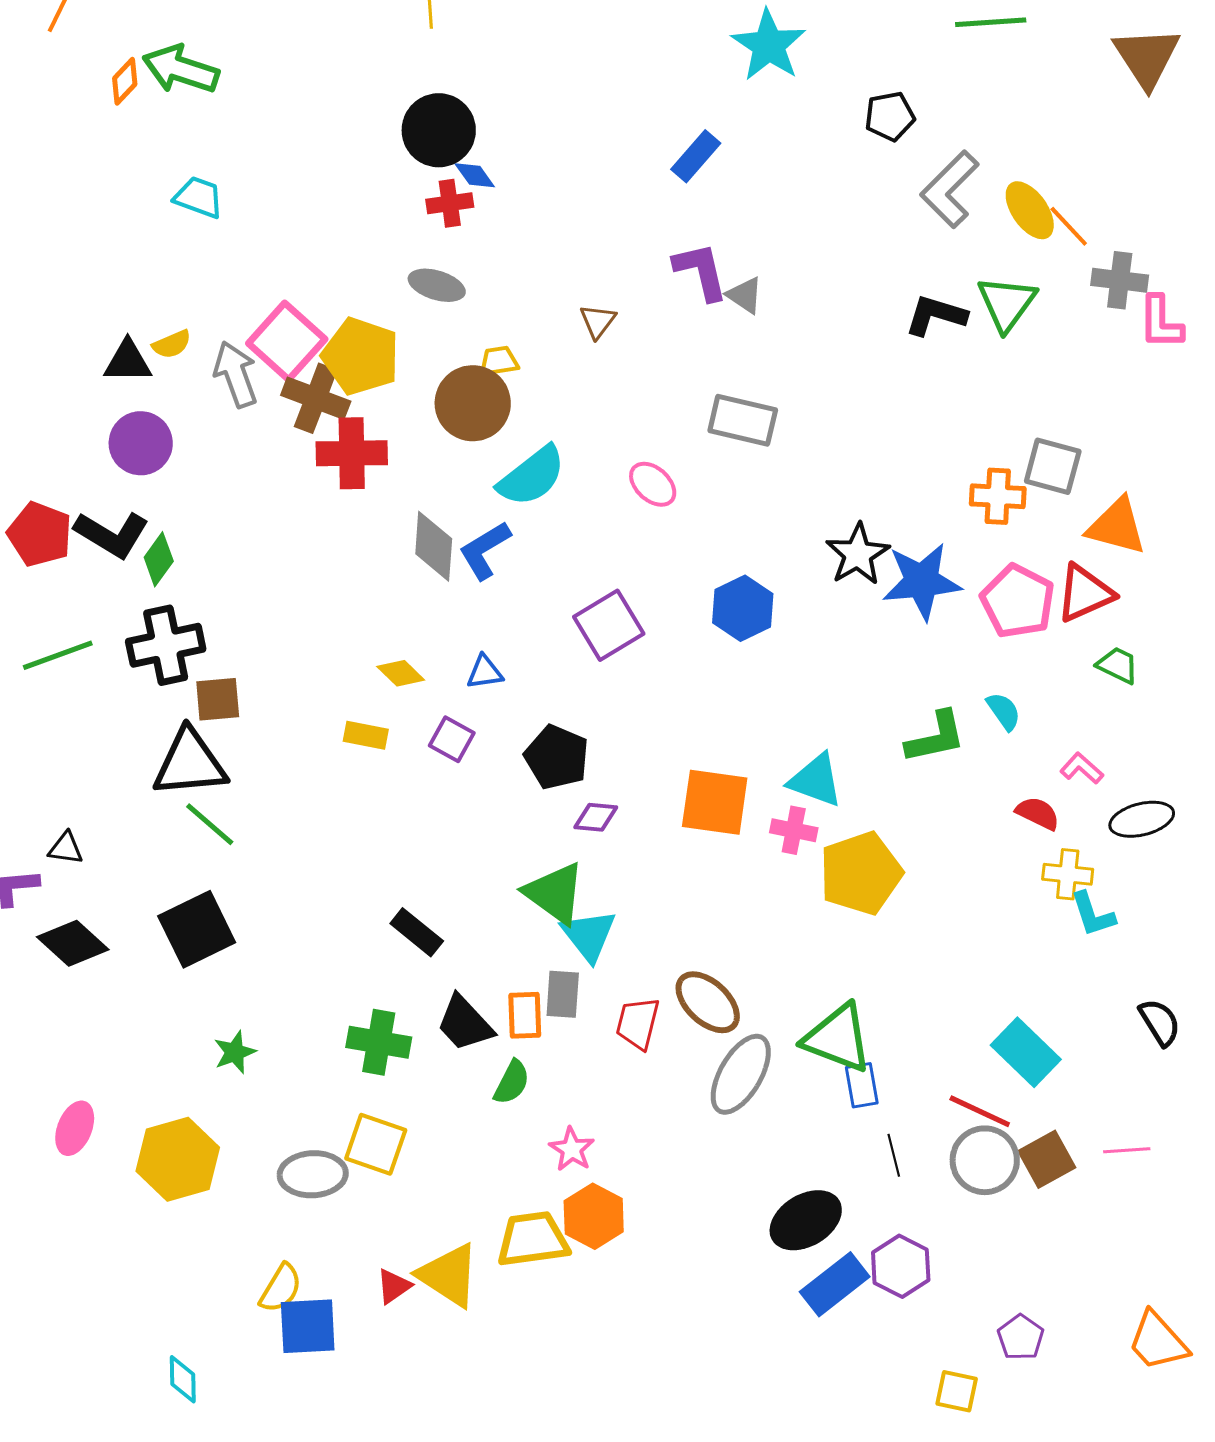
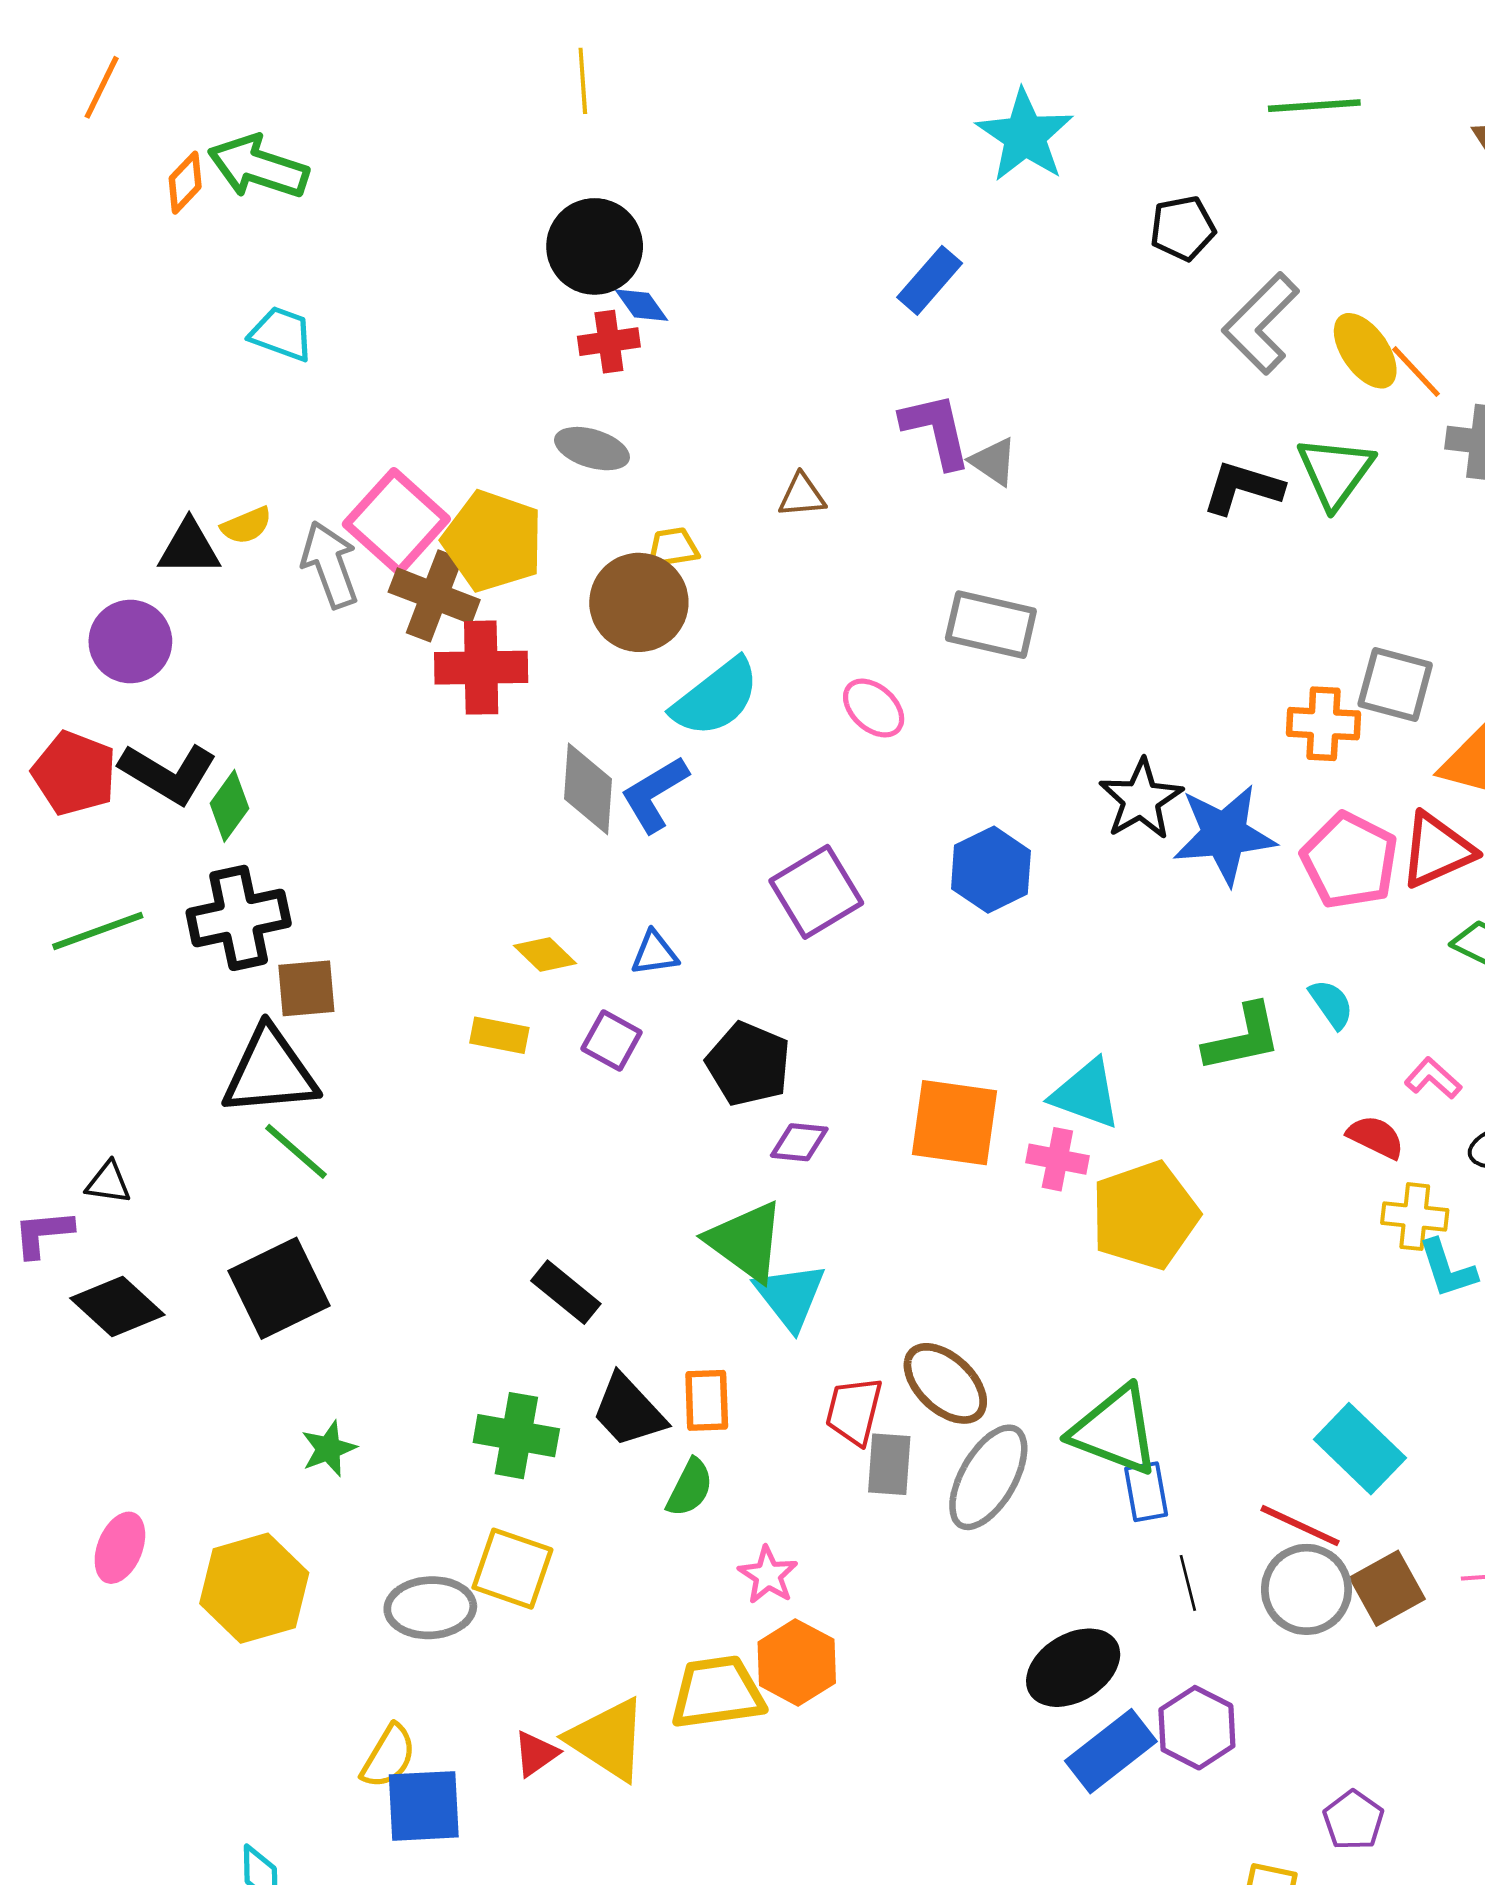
brown triangle: (598, 321) -> (802, 495), turned 48
purple circle: (141, 443) -> (130, 642), moved
gray rectangle: (563, 994) -> (889, 1464), moved

